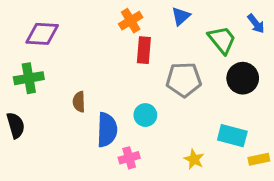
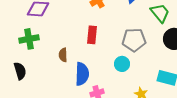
red rectangle: (144, 50) -> (92, 35), moved
cyan circle: (145, 115) -> (122, 64), moved

